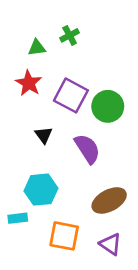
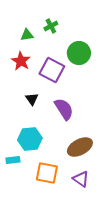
green circle: (108, 106) -> (79, 53), moved

